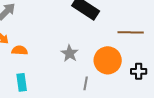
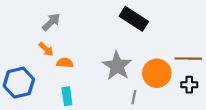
brown line: (131, 32) -> (188, 59), moved
gray star: (70, 53) -> (117, 66), size x1.6

